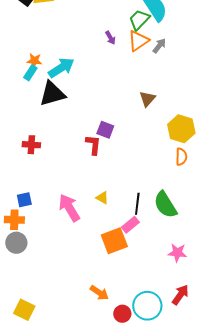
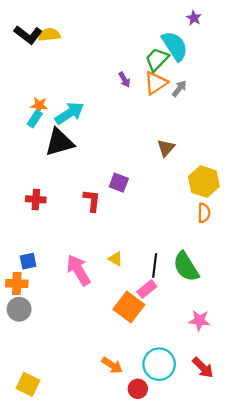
red L-shape: (93, 145) -> (92, 201), moved
orange square: (114, 241) -> (129, 307), turned -32
red arrow: (180, 295) -> (203, 368), turned 100
cyan circle: (147, 306) -> (159, 364), moved

